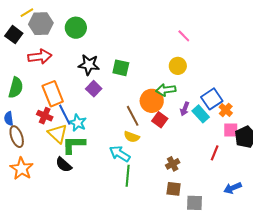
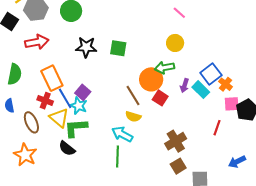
purple square: (94, 89) -> (83, 92), moved
brown ellipse: (17, 137) -> (31, 122), moved
brown cross: (173, 164) -> (176, 141), size x1.5
green line: (128, 176) -> (117, 156), moved
brown square: (174, 189) -> (178, 166), turned -35

